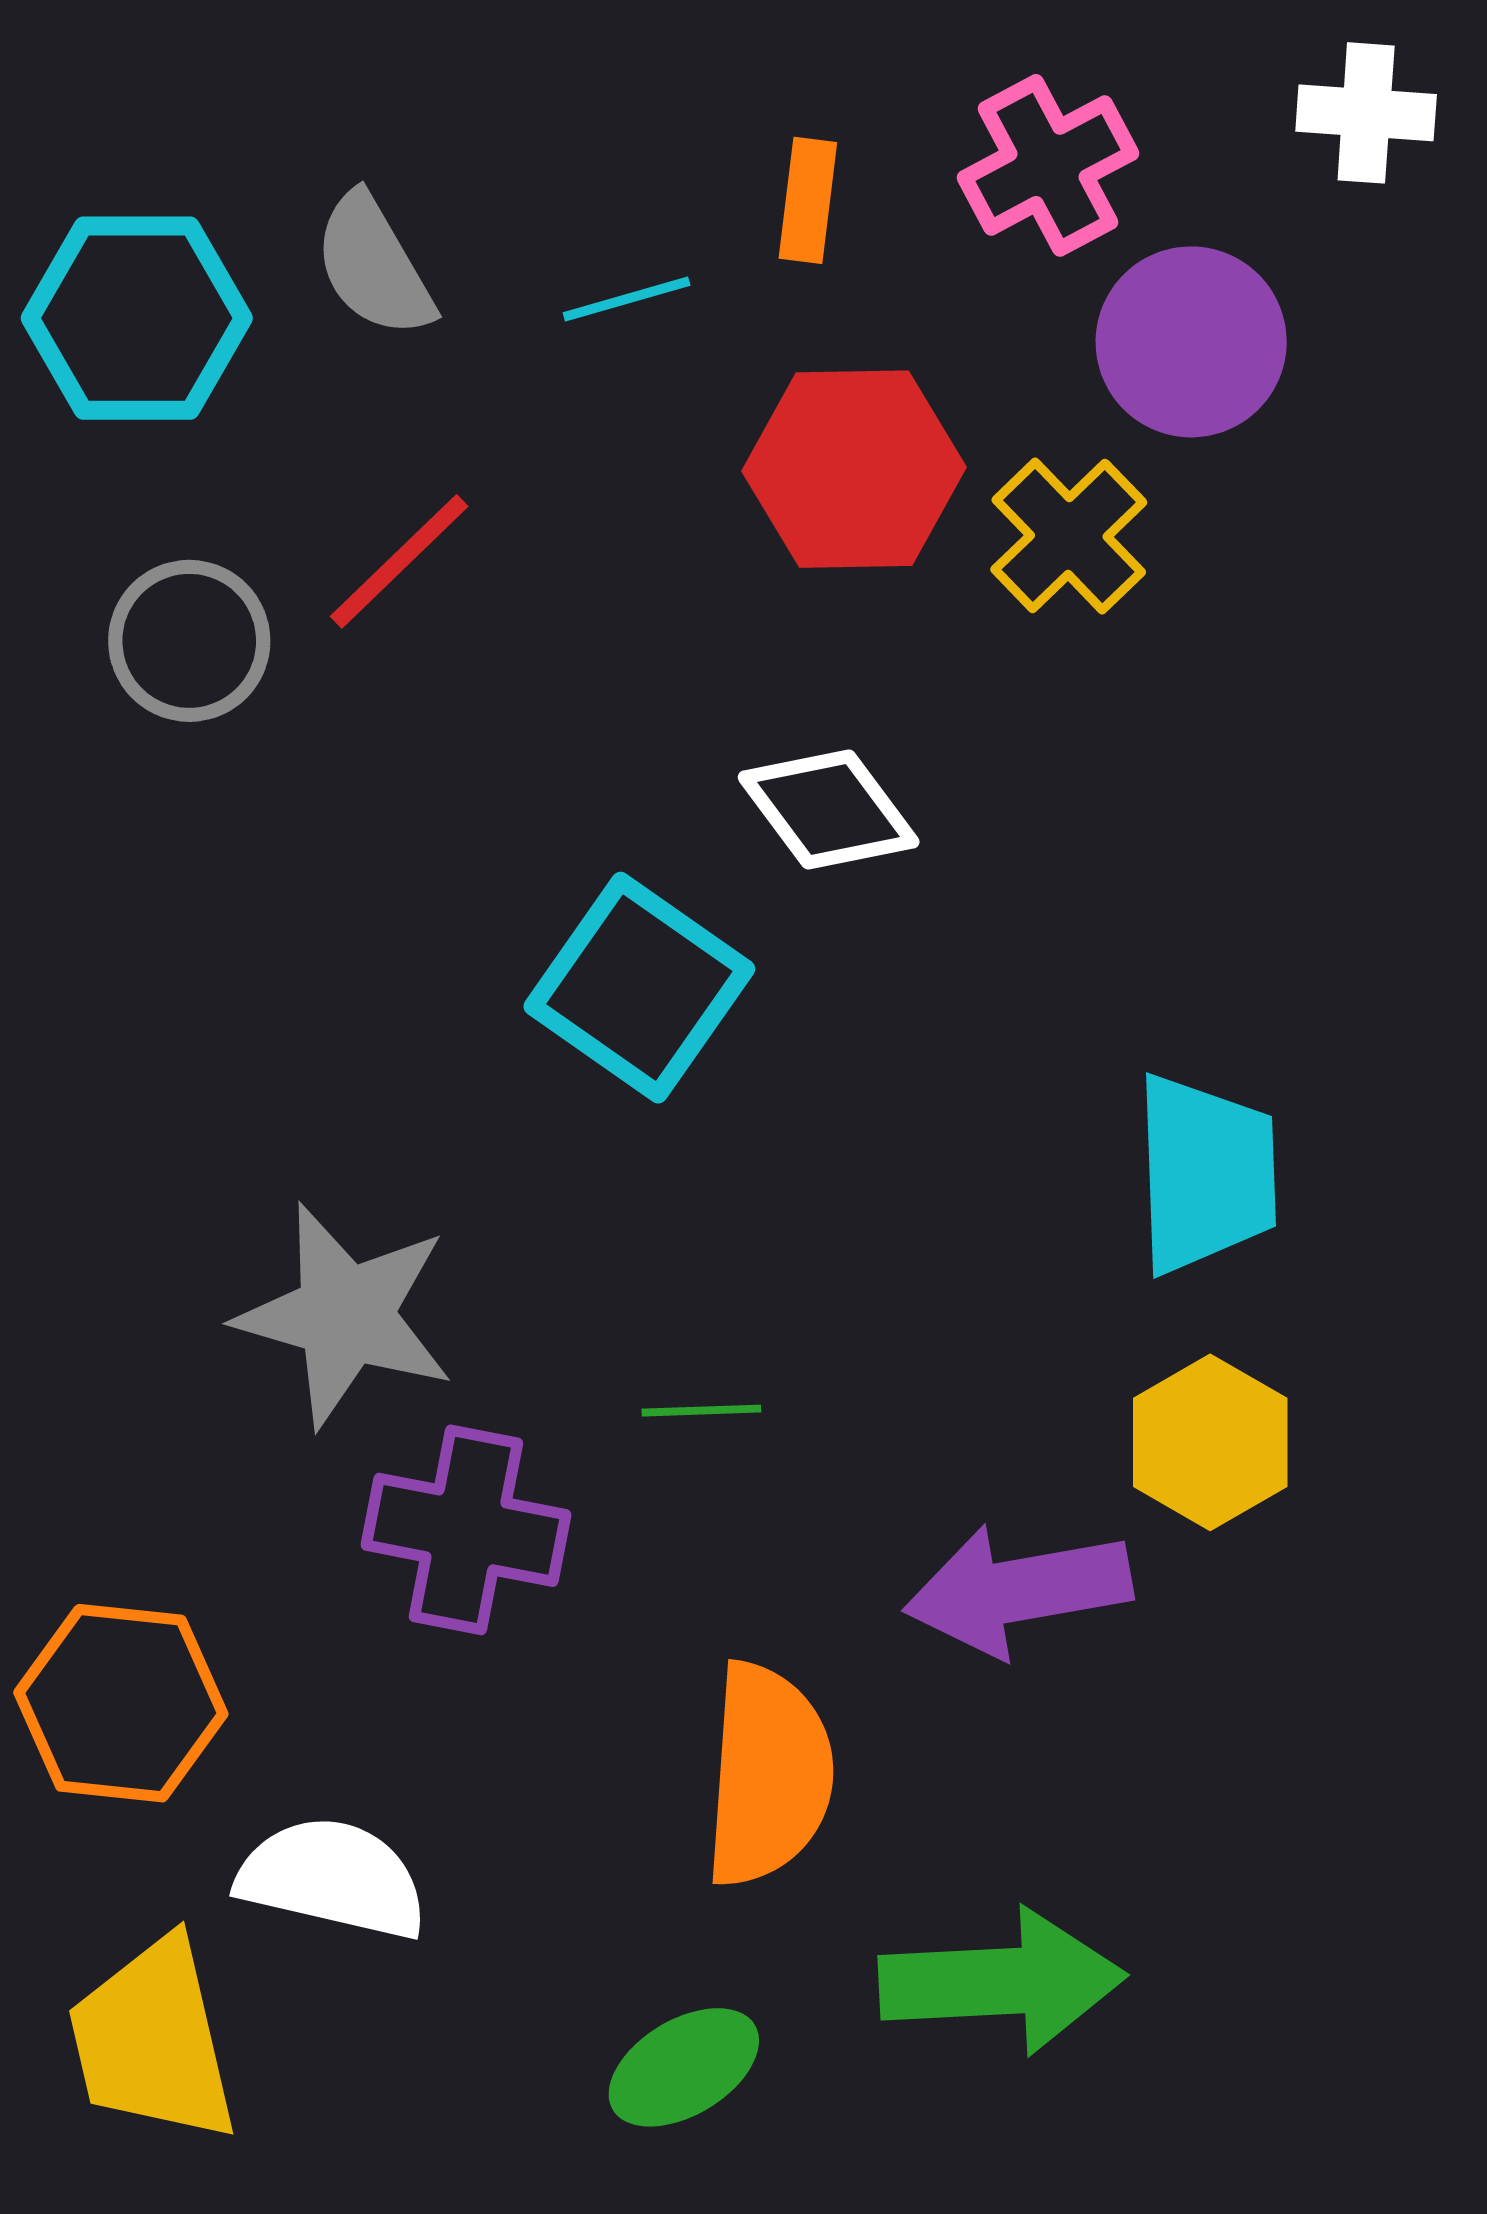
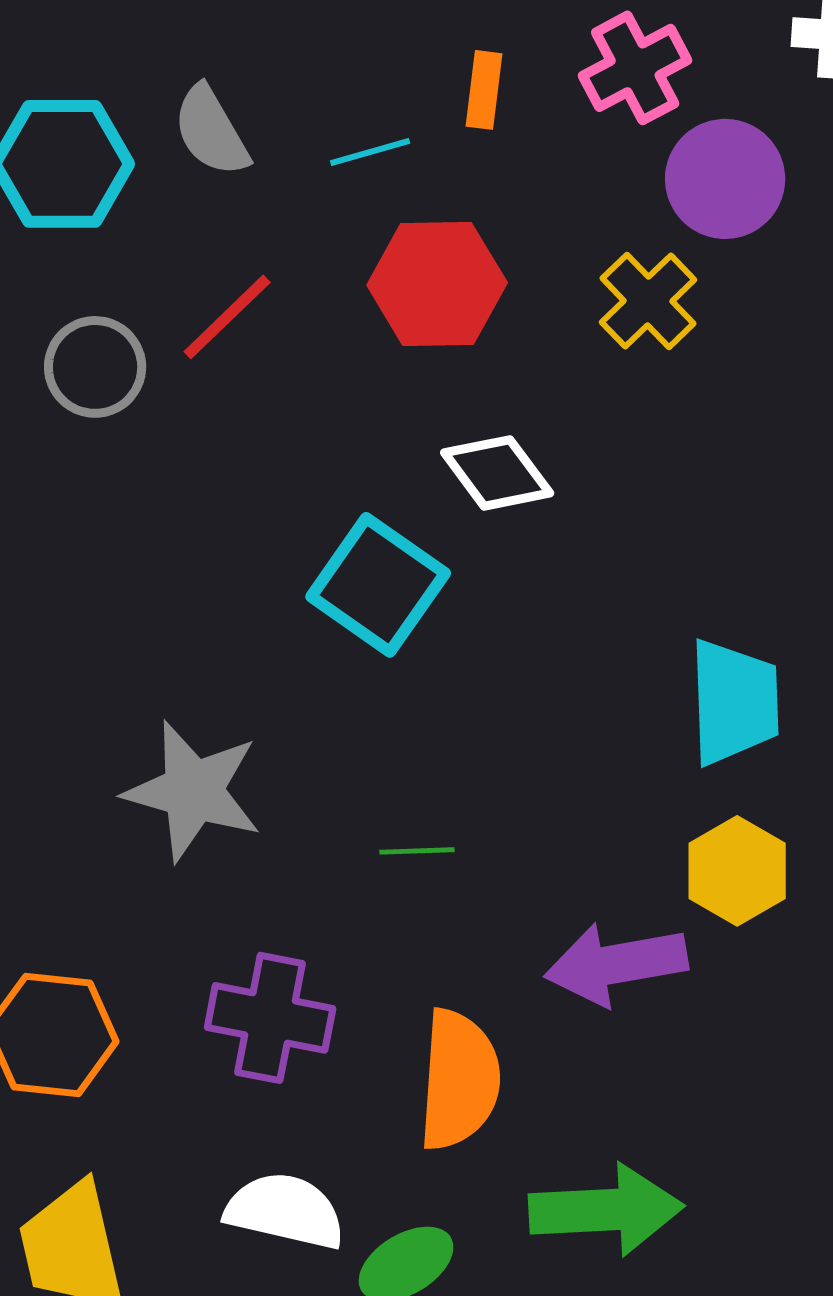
red hexagon: (854, 469) -> (437, 284), moved
purple cross: (466, 1530) -> (270, 1018), moved
white semicircle: (332, 1878) -> (285, 1211), moved

